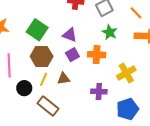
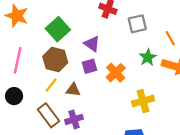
green star: (110, 32) -> (148, 57), moved
orange cross: (97, 55) -> (116, 73), turned 30
black circle: (24, 88) -> (14, 96), moved
purple cross: (99, 92) -> (74, 119), moved, turned -35

